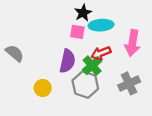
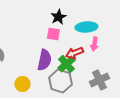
cyan ellipse: (101, 25) -> (86, 27), moved
pink arrow: (132, 43) -> (94, 44), moved, size x0.6

